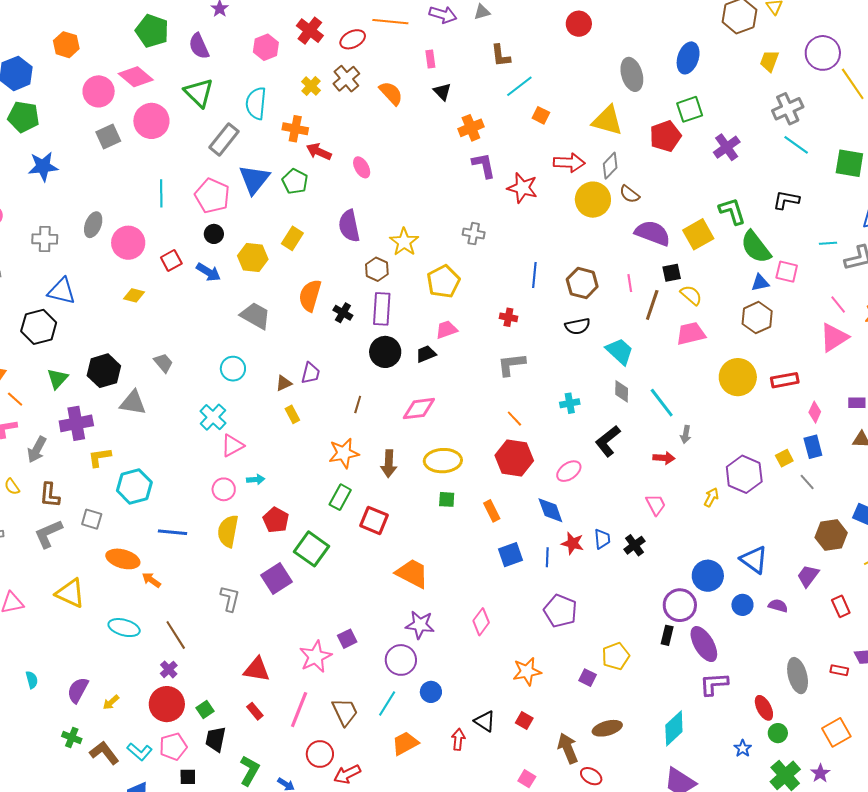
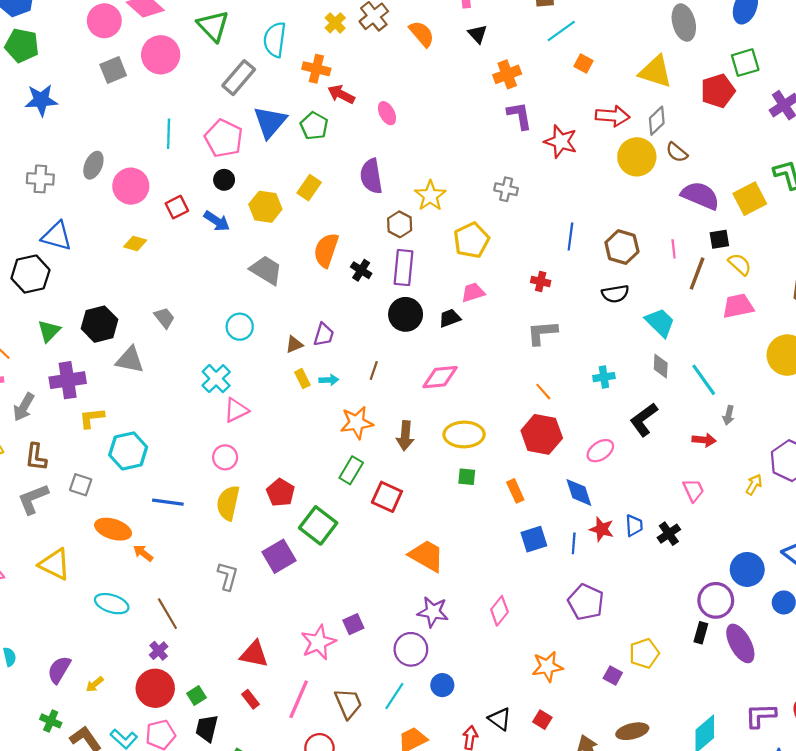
cyan arrow: (256, 479) -> (329, 380), moved
purple L-shape: (714, 684) -> (761, 715), moved

